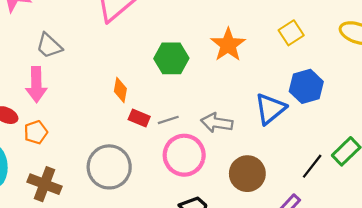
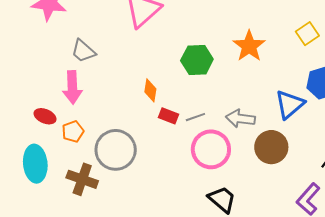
gray circle: (109, 167) -> (116, 150), moved
brown circle: (247, 174) -> (271, 147), moved

